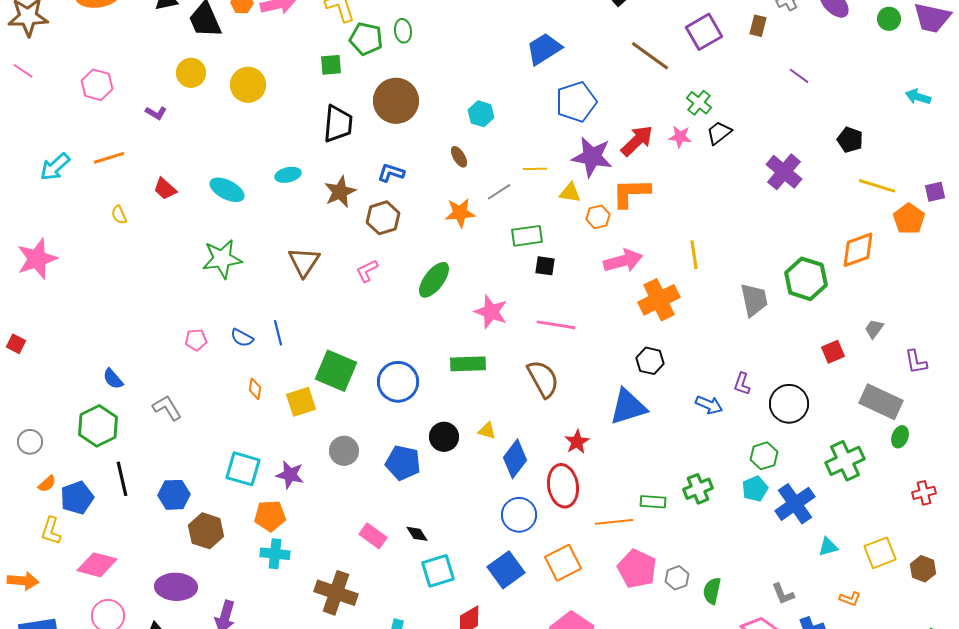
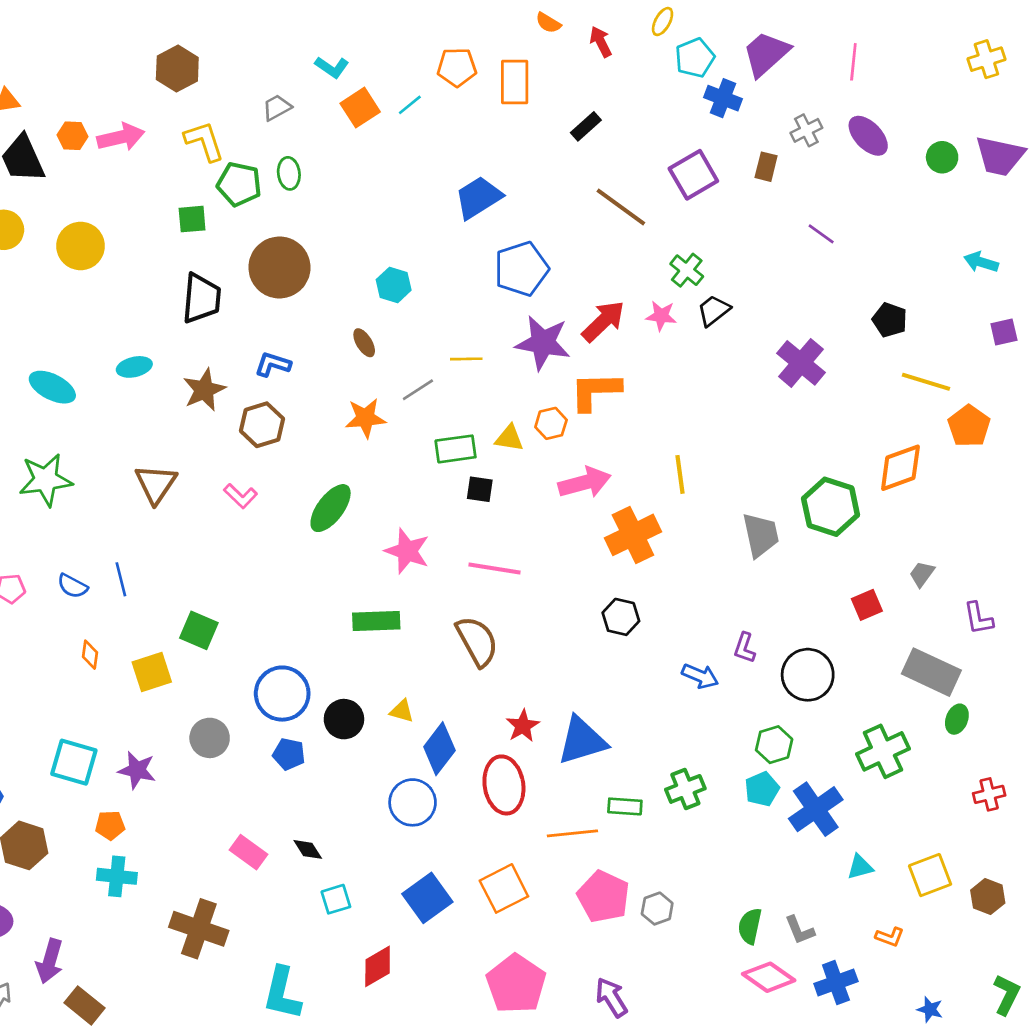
purple square: (935, 192) -> (1004, 332), moved
yellow triangle: (570, 193) -> (509, 438), moved
pink L-shape: (367, 271) -> (240, 496), turned -110
green square: (336, 371) -> (199, 630), size x0.7
blue circle: (398, 382) -> (282, 694), moved
blue triangle: (628, 407) -> (582, 741), moved
blue pentagon: (403, 463) -> (289, 754), size x0.7
blue circle: (519, 515) -> (413, 802), moved
orange pentagon: (270, 516) -> (110, 825), size x0.7
cyan square: (438, 571) -> (336, 899), size x0.7
green semicircle: (712, 591) -> (750, 926), moved

